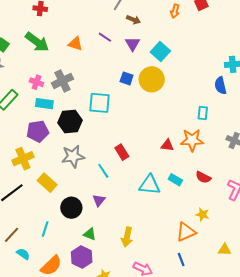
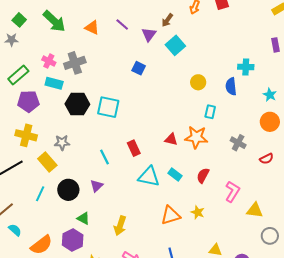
brown arrow: (134, 20) -> (167, 20), moved, turned 96
yellow circle: (152, 79) -> (198, 82), moved, size x0.6
cyan square: (99, 103) -> (108, 107), moved
purple pentagon: (38, 131) -> (28, 101), moved
red rectangle: (122, 152) -> (134, 148), moved
gray star: (73, 156) -> (62, 143), moved, size x0.7
yellow cross: (23, 159) -> (26, 135), turned 30
red semicircle: (203, 177) -> (203, 175), turned 84
cyan line: (45, 229) -> (40, 194), moved
orange triangle: (186, 232) -> (171, 215), moved

